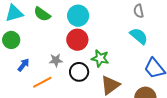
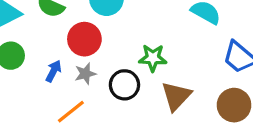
red circle: (77, 40) -> (84, 39), moved
blue arrow: (23, 65) -> (54, 71), moved

